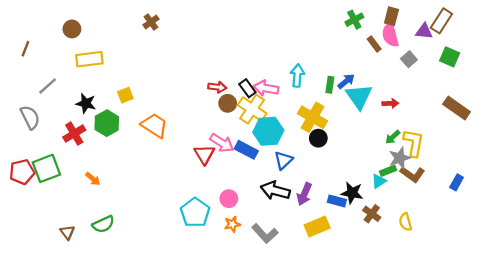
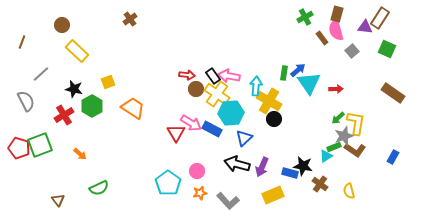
yellow rectangle: (89, 59) -> (77, 51), turned 50
cyan arrow: (297, 75) -> (256, 86), moved
red pentagon: (22, 172) -> (19, 148), turned 30
green semicircle: (103, 224) -> (99, 188), moved

